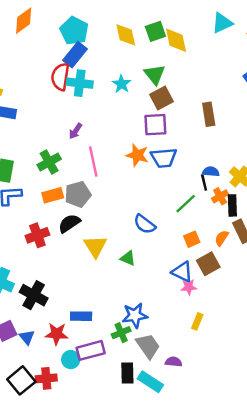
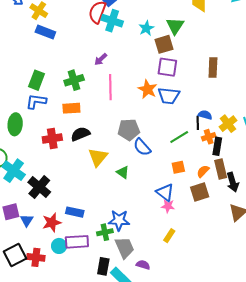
brown square: (162, 98) -> (164, 44), moved
gray pentagon: (78, 194) -> (129, 130), moved
brown square: (208, 264) -> (200, 192), moved
red star: (57, 334) -> (52, 223), turned -30

